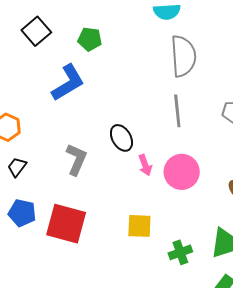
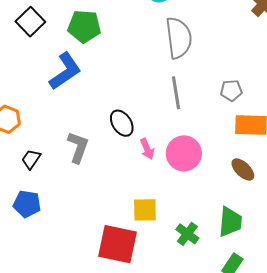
green pentagon: (90, 39) -> (84, 26), size x1.4
black trapezoid: (17, 167) -> (31, 159), moved
red square: (66, 224) -> (118, 244), moved
green cross: (180, 252) -> (187, 234), turned -30

